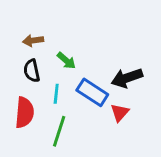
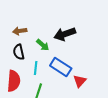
black arrow: (127, 78) -> (65, 34), moved

